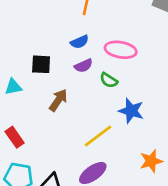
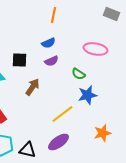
pink ellipse: (121, 50) -> (95, 49), moved
green semicircle: (109, 80) -> (78, 74), moved
blue star: (131, 111) -> (87, 95), turned -30

